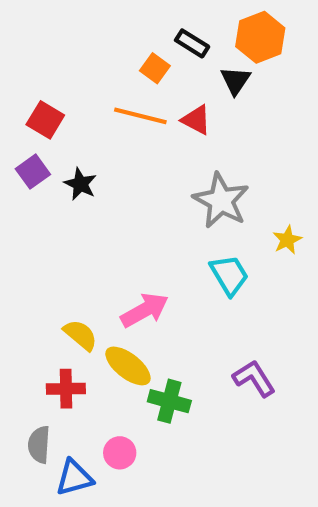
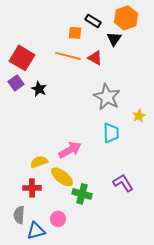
orange square: (155, 68) -> (75, 33), turned -32
red square: (45, 120) -> (22, 58), size x1.4
cyan trapezoid: (229, 275) -> (111, 133), turned 30
yellow semicircle: (80, 335) -> (39, 162), turned -60

